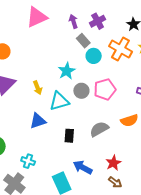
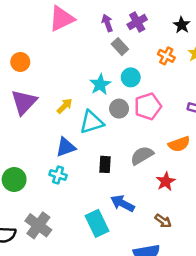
orange cross: (121, 49) -> (166, 56), size x0.6
cyan circle: (94, 56) -> (131, 77), moved
yellow arrow: (38, 88) -> (65, 106), turned -112
cyan cross: (28, 161) -> (58, 175), moved
red star: (113, 163) -> (166, 181), moved

